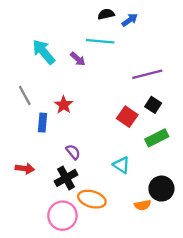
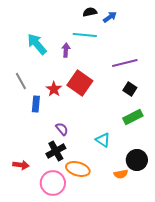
purple arrow: (78, 59) -> (66, 50), turned -128
red square: (127, 117) -> (80, 83), moved, size x1.4
red arrow: (25, 168) -> (21, 165), moved

